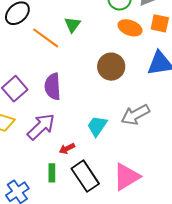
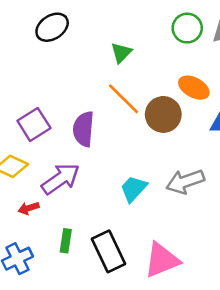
orange ellipse: (130, 28) -> (194, 88), moved
orange line: (46, 38) -> (124, 99), moved
red arrow: (67, 149) -> (29, 208), moved

